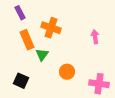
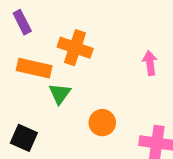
orange rectangle: (27, 40) -> (34, 68), turned -54

